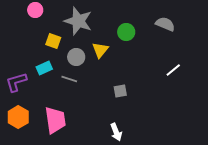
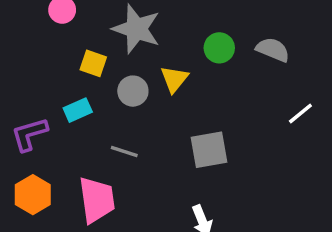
gray semicircle: (165, 24) -> (273, 50), moved
gray line: (69, 79) -> (124, 151), moved
gray square: (120, 91) -> (209, 150), size x1.6

